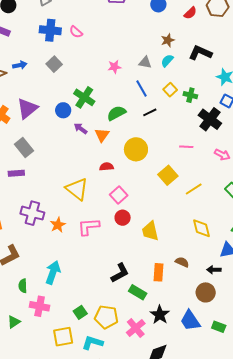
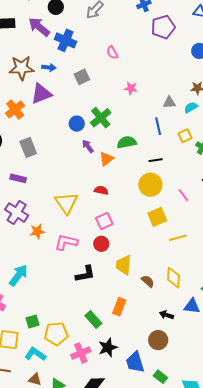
blue cross: (50, 30) -> (65, 40), moved
gray triangle: (145, 62) -> (169, 102), turned -32
pink star: (114, 67) -> (131, 88), moved
purple triangle: (27, 108) -> (41, 94), moved
black line: (150, 112) -> (156, 160), moved
pink line: (186, 147) -> (183, 195), turned 32
yellow circle: (136, 149) -> (150, 185), moved
purple rectangle: (16, 173) -> (18, 178), moved
brown semicircle: (182, 262) -> (148, 281), moved
black arrow: (214, 270) -> (167, 315), moved
black L-shape: (120, 273) -> (85, 274), moved
yellow pentagon: (106, 317) -> (56, 334), turned -30

